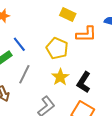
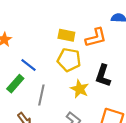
yellow rectangle: (68, 14) -> (66, 35), moved
black L-shape: (84, 82) -> (103, 76), moved

